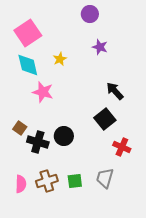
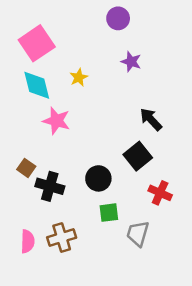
black circle: (64, 136) -> (98, 178), moved
green square: (75, 181) -> (109, 213), moved

